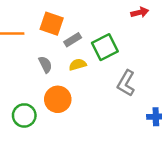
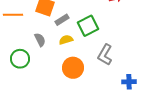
orange circle: (58, 99) -> (73, 68), moved
green circle: (24, 115) -> (20, 59), moved

